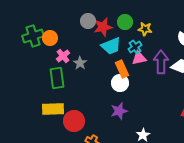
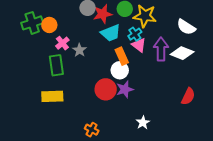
yellow star: (145, 29) -> (145, 16), size x1.6
pink triangle: (139, 58) -> (139, 45), turned 49
purple star: (119, 111) -> (125, 89), moved
red circle: (74, 121) -> (106, 89), moved

